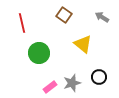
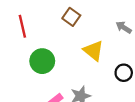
gray arrow: (102, 17) -> (124, 27), moved
black circle: (99, 77) -> (124, 73), moved

